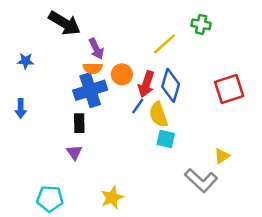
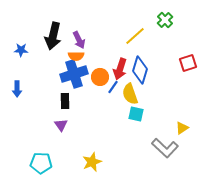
black arrow: (65, 23) -> (53, 36), moved, turned 72
green cross: (201, 24) -> (165, 20), turned 35
orange circle: (122, 74) -> (100, 77), moved
red square: (229, 89) -> (188, 63), moved, size x0.7

